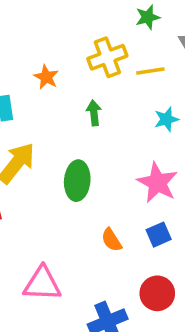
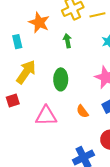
orange star: (46, 77) -> (39, 22), size x1.5
pink triangle: (42, 284) -> (46, 116), moved

